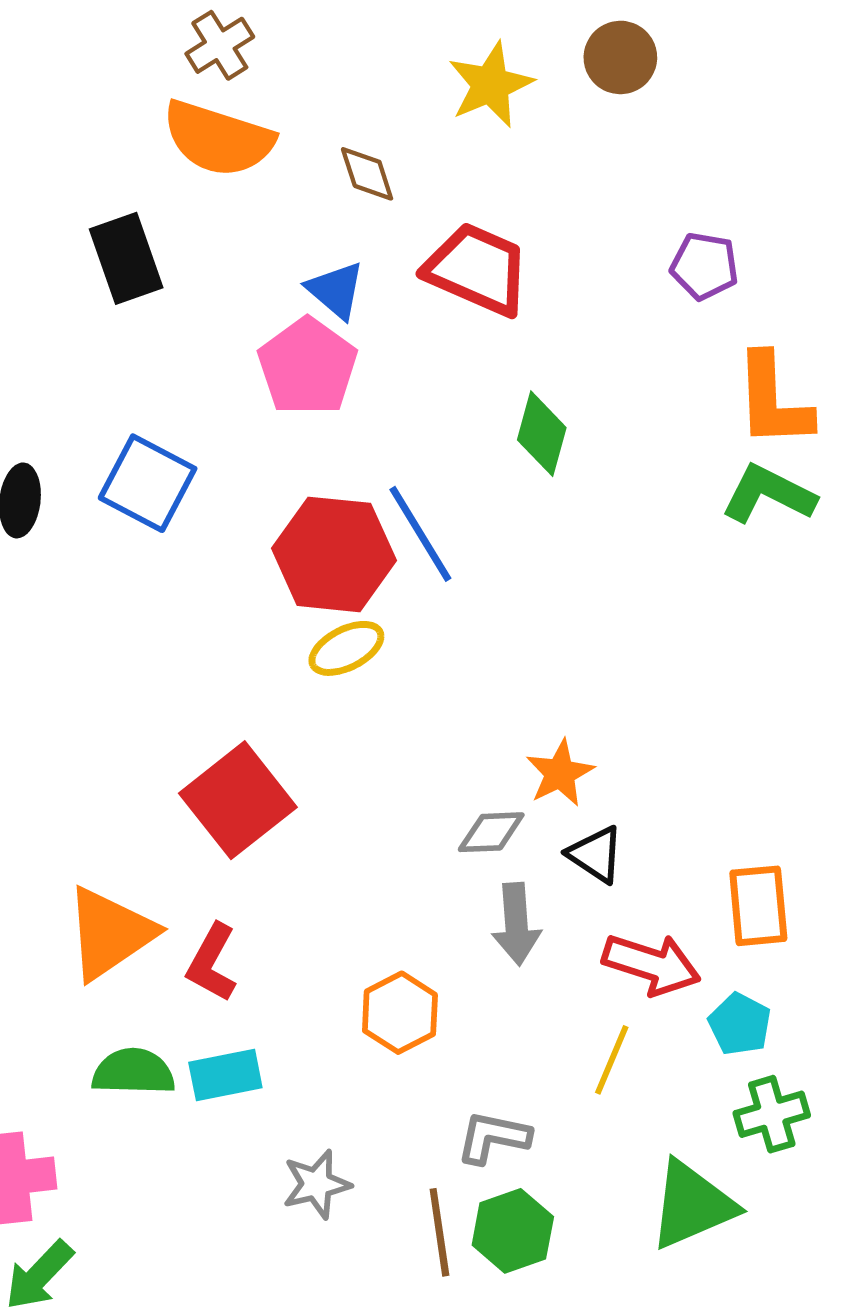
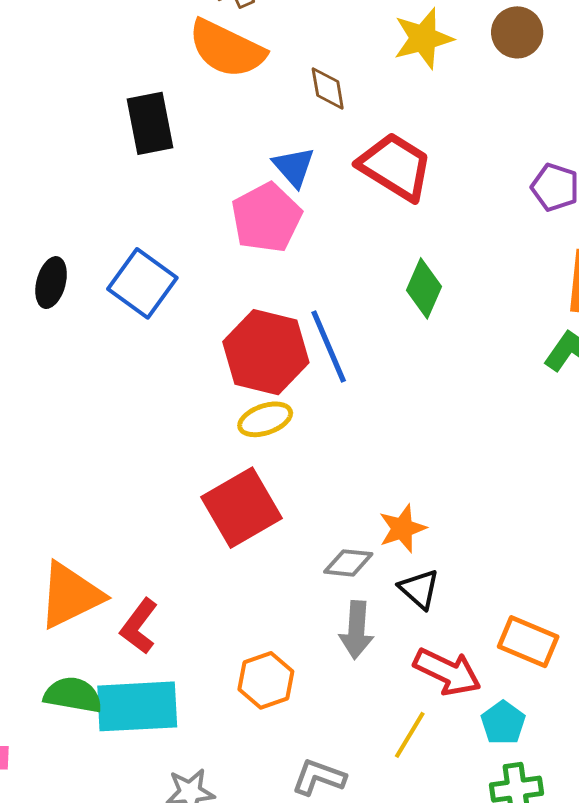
red square: (238, 800) -> (242, 508), moved
orange rectangle: (758, 906) -> (528, 642), turned -70
cyan rectangle: (225, 1075) -> (137, 706), size x1.6

